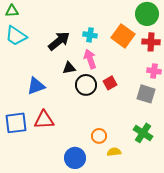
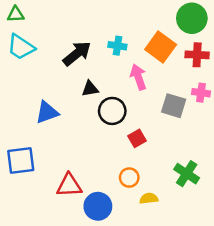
pink arrow: (90, 59) -> (138, 77), moved
red square: (110, 83) -> (137, 138), moved
gray square: (146, 94) -> (174, 106), moved
red triangle: (44, 120) -> (69, 185), moved

